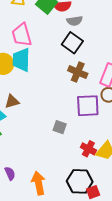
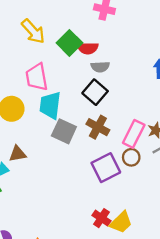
cyan trapezoid: (21, 60) -> (50, 105), moved
purple square: (88, 106) -> (106, 168), turned -30
gray square: (60, 127) -> (64, 131), moved, size x1.5

